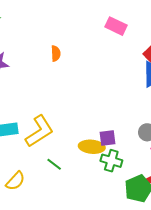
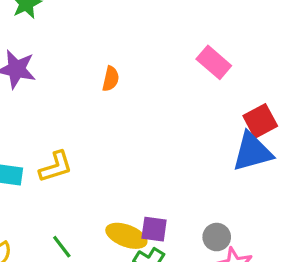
yellow L-shape: (39, 131) -> (56, 167), moved, size x0.7

